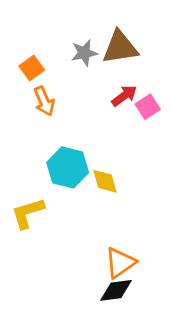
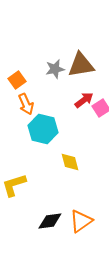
cyan hexagon: (68, 167) -> (43, 129), moved
black diamond: (116, 290) -> (50, 221), moved

